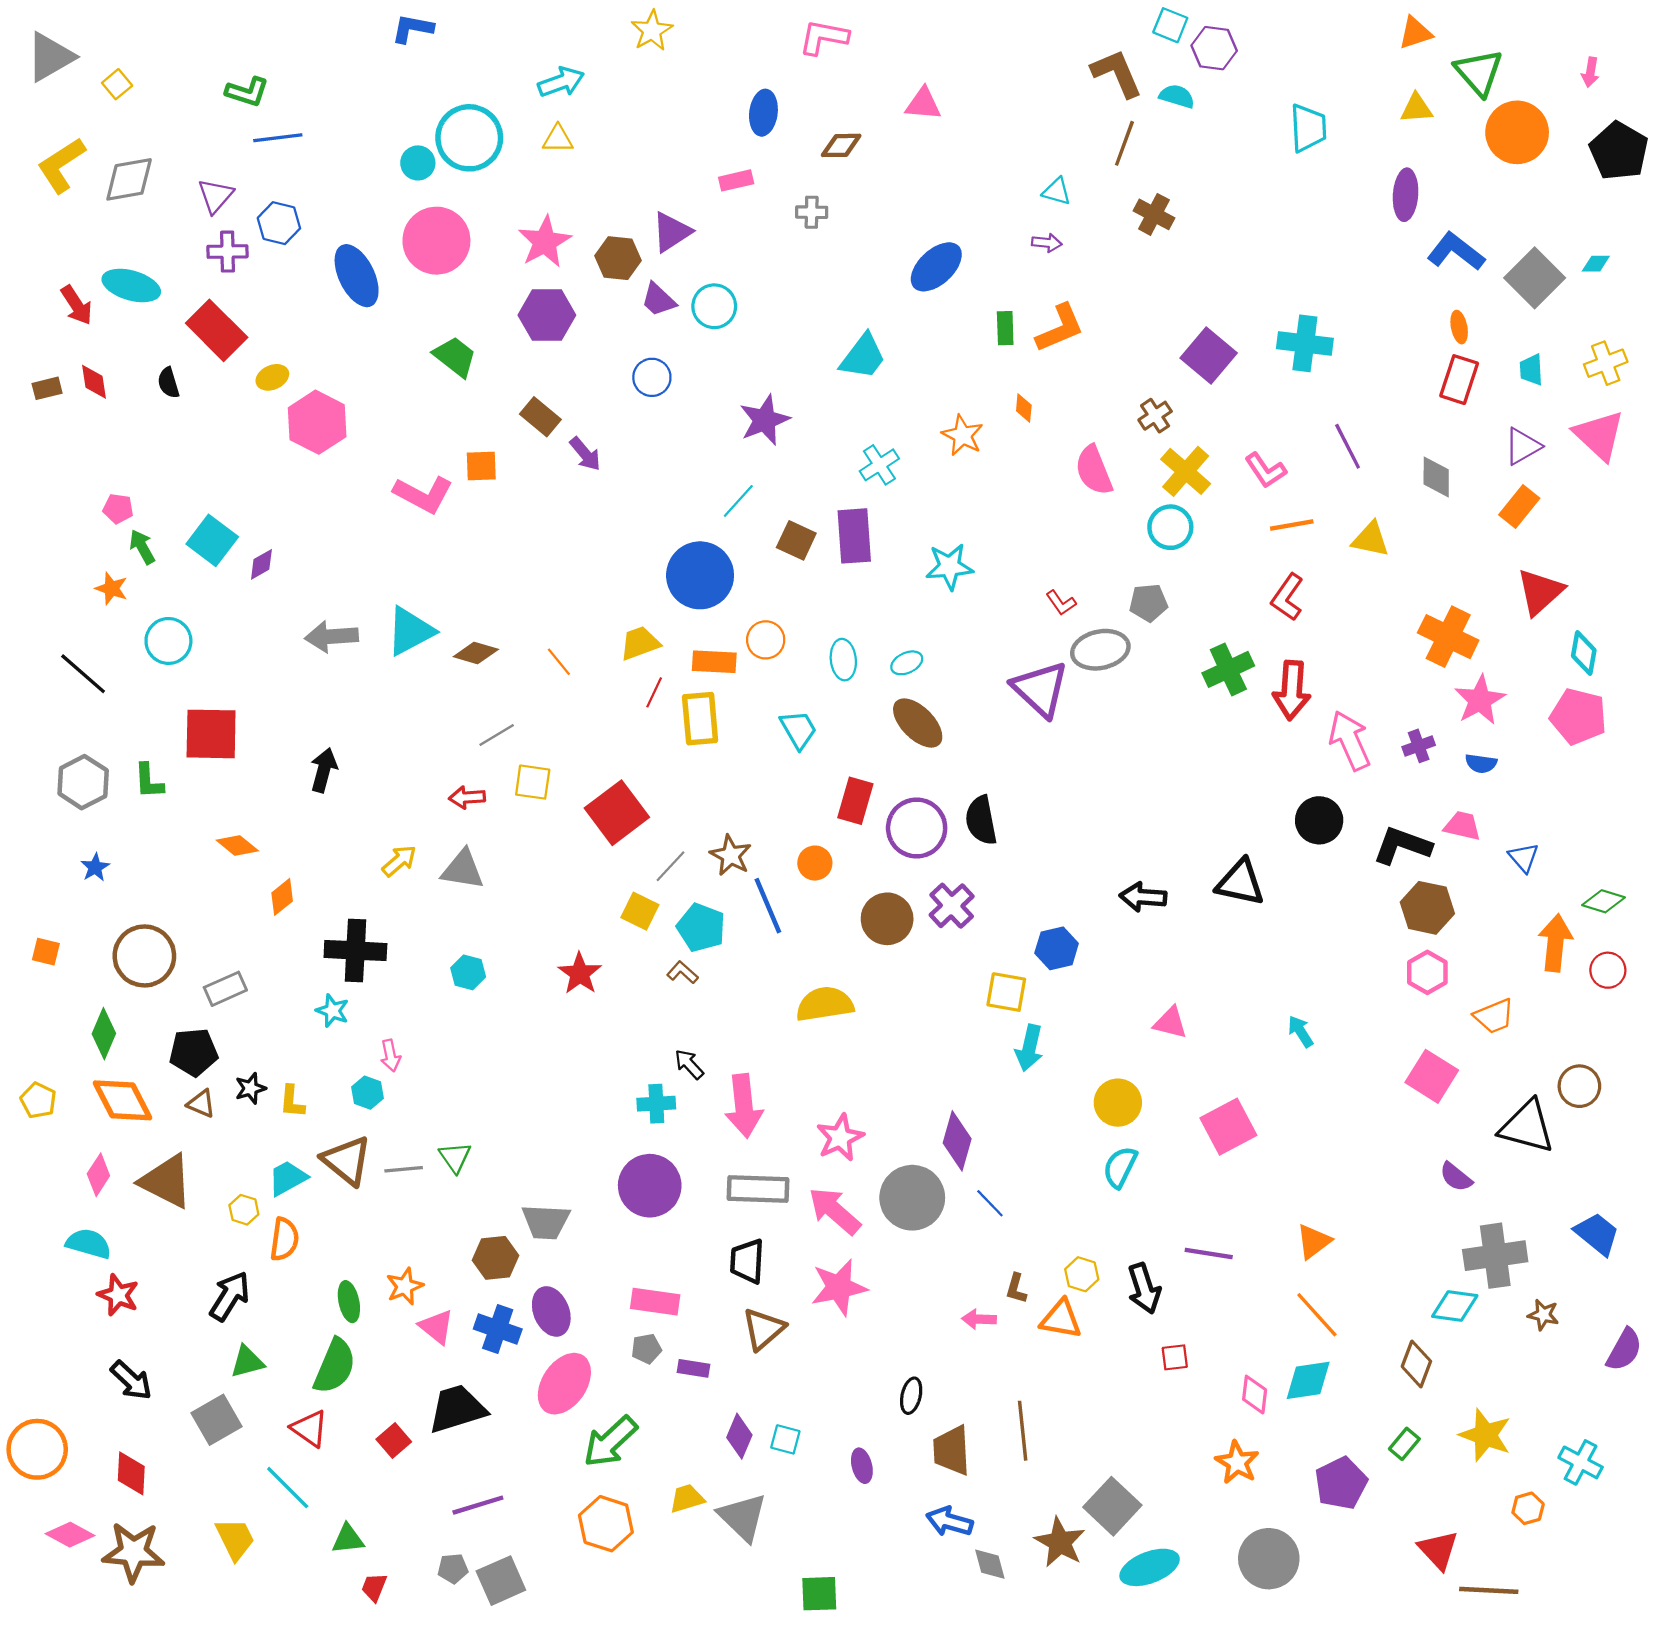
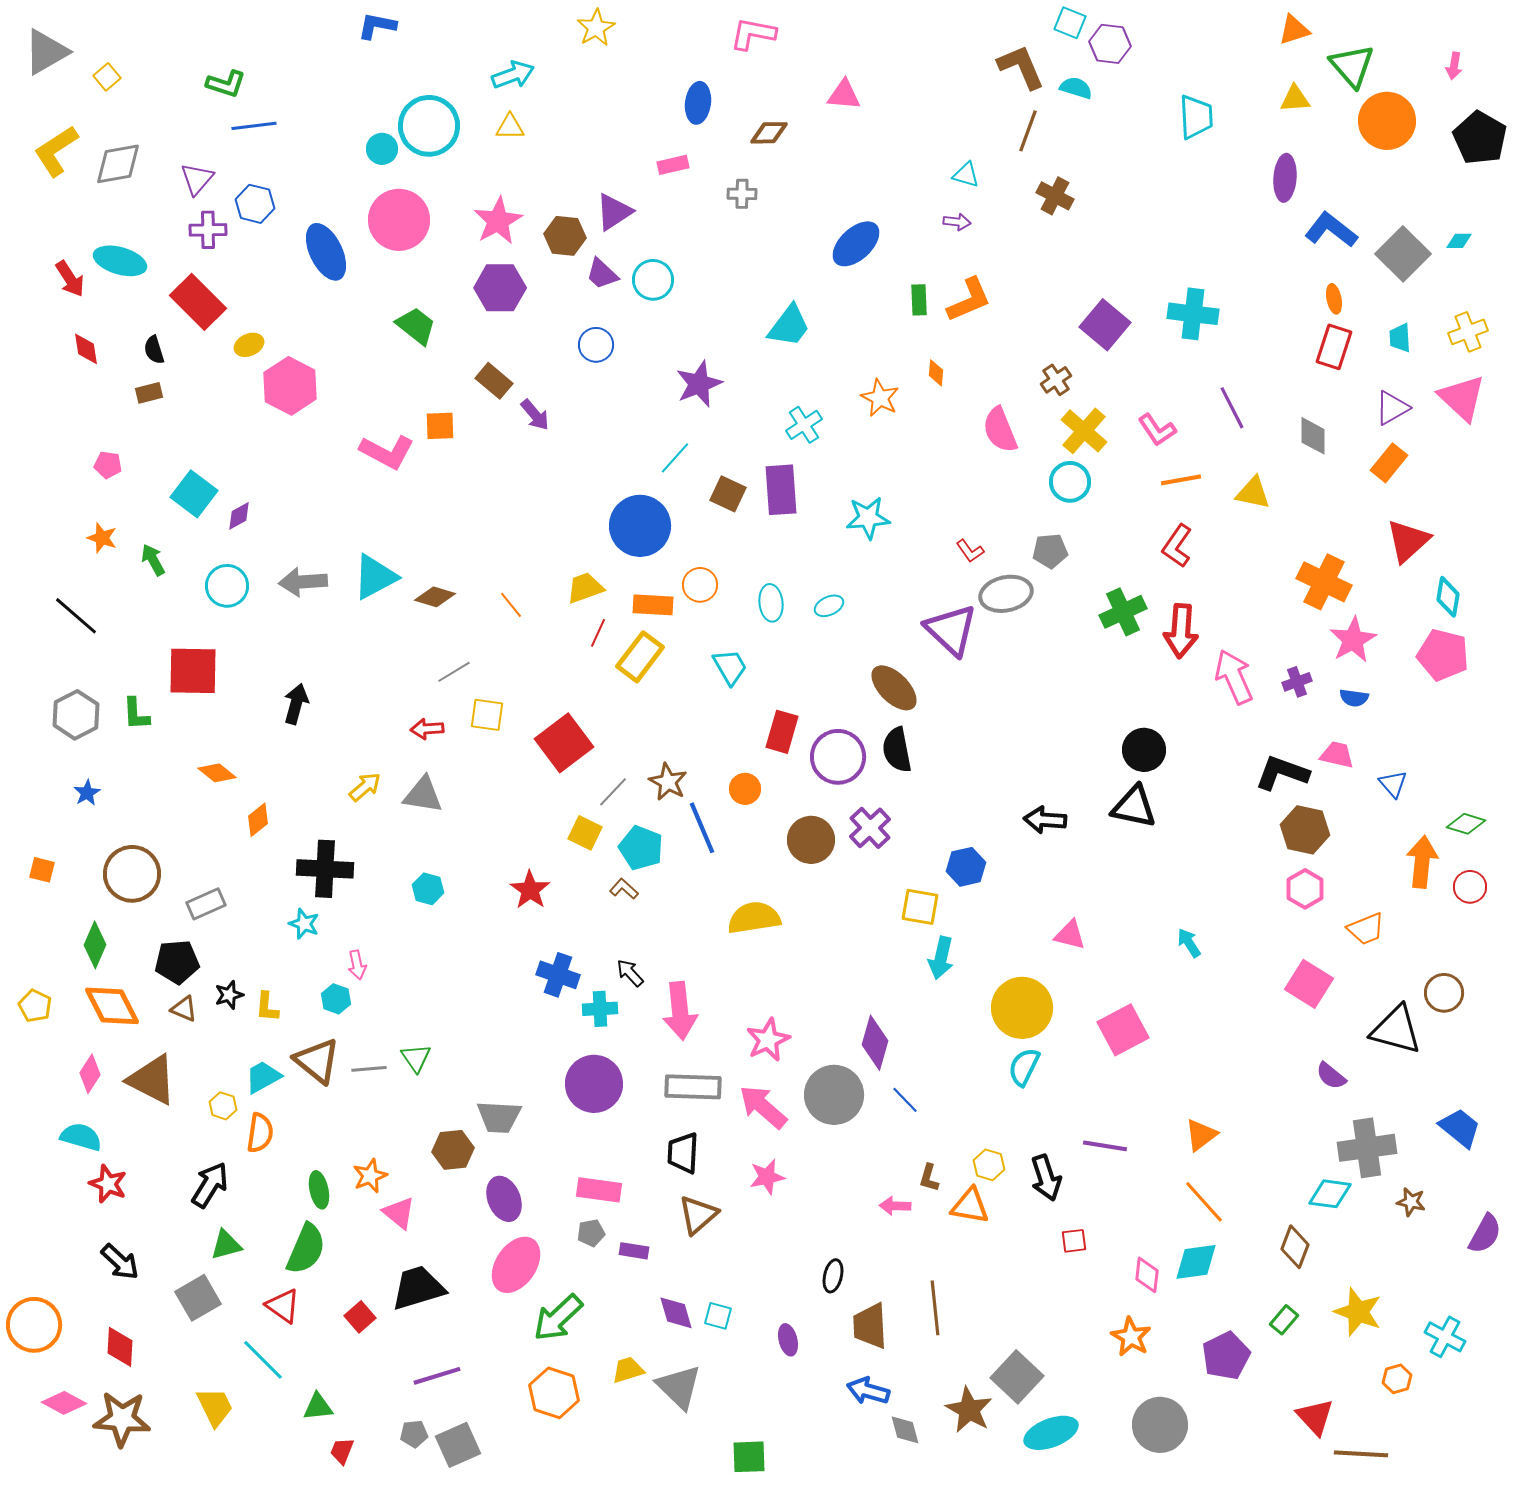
brown rectangle: (47, 388) -> (149, 393), moved
green arrow: (142, 547) -> (153, 560), moved
cyan circle: (168, 641) -> (227, 586), moved
yellow rectangle: (700, 719) -> (640, 657), turned 42
brown ellipse: (918, 723) -> (894, 688), moved
black circle: (1319, 820) -> (1144, 750), moved
yellow circle: (1118, 1103) -> (1022, 1008), size x1.4
pink star: (839, 1287) -> (767, 1177), size x0.7
blue cross: (498, 1329) -> (558, 975), moved
purple diamond: (739, 1436) -> (676, 1313), turned -39

